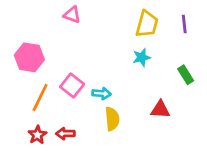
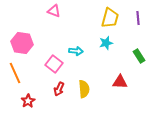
cyan arrow: (101, 93) -> (76, 51), moved
orange line: (40, 97) -> (15, 73), moved, turned -50
red arrow: (65, 134) -> (59, 89), moved, turned -64

